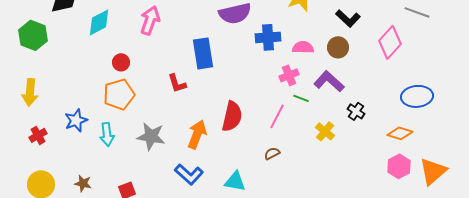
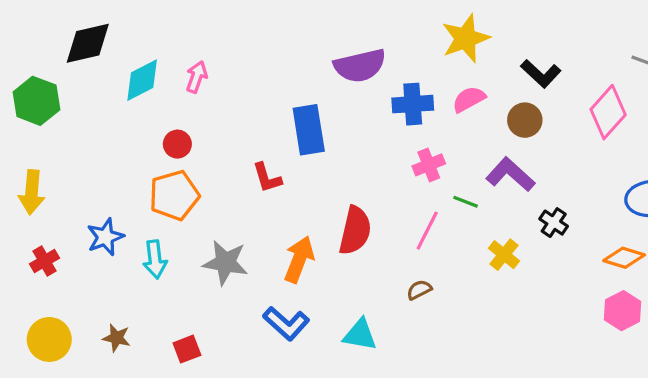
pink arrow: (150, 20) -> (197, 77), moved, size x0.7
pink semicircle: (303, 47) -> (469, 99), moved, turned -30
pink cross: (289, 75) -> (429, 165), moved

